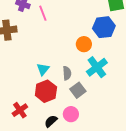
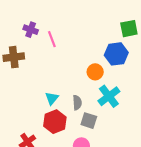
gray square: (78, 90) -> (89, 121), turned -35

